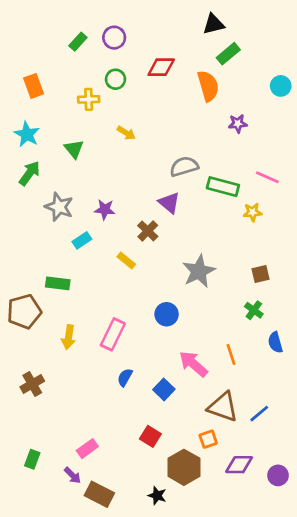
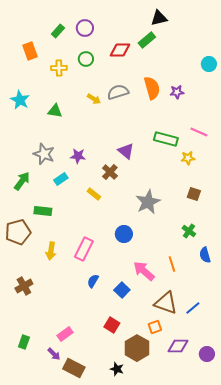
green rectangle: (228, 54) -> (147, 40), moved
orange rectangle: (34, 86) -> (30, 51), moved
orange semicircle: (208, 86) -> (152, 88), moved
yellow cross: (89, 99) -> (59, 68), moved
green triangle: (74, 149) -> (55, 111), turned -42
gray semicircle: (184, 167) -> (118, 92), moved
green arrow: (30, 173) -> (22, 181), moved
brown square: (261, 274) -> (194, 194), moved, turned 32

